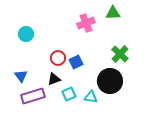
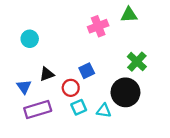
red circle: (58, 58) -> (71, 88), moved
black triangle: (54, 79) -> (47, 74), moved

